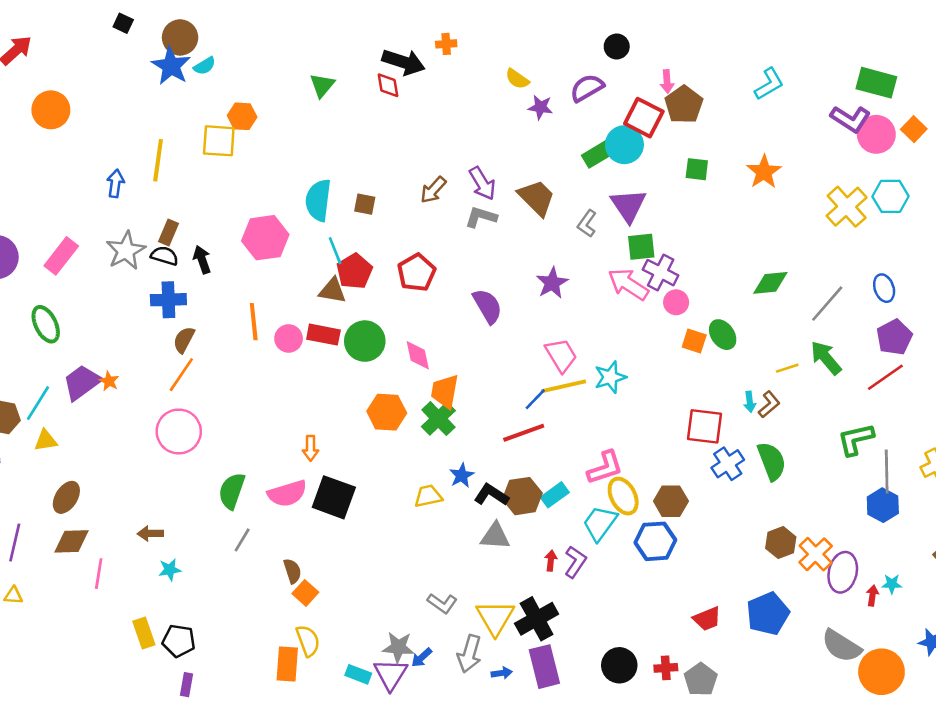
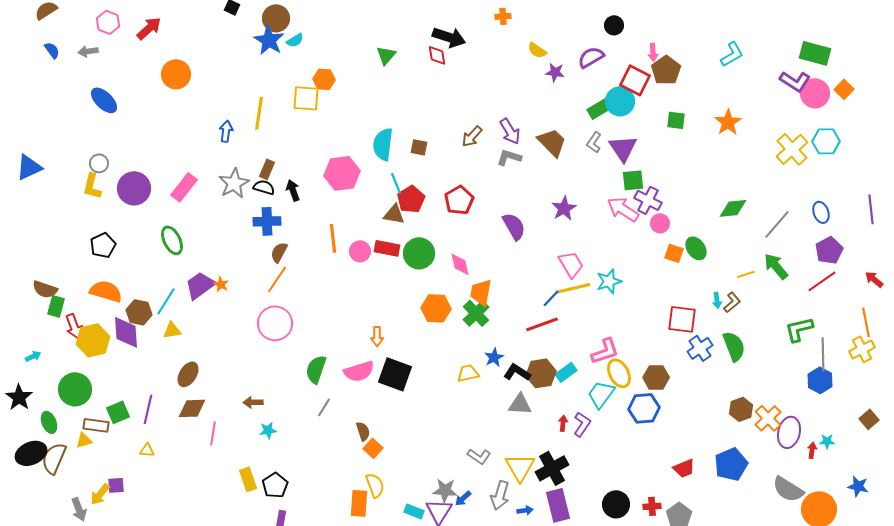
orange cross: (446, 44) -> (503, 16), moved
gray L-shape: (587, 223) -> (594, 142), moved
black pentagon: (179, 641) -> (275, 485), turned 30

